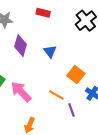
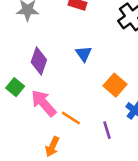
purple diamond: (21, 46) -> (39, 61), moved
orange line: (56, 95) -> (71, 118), moved

